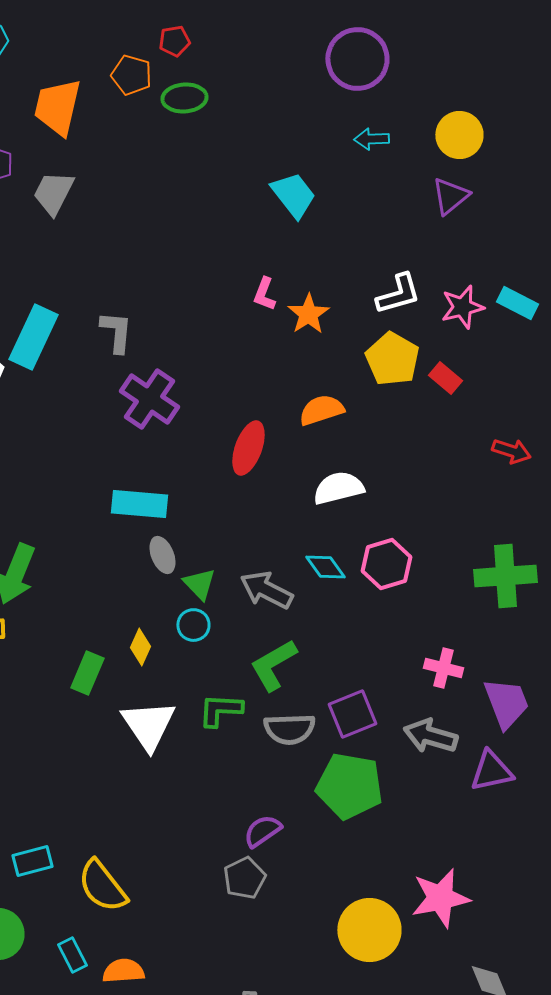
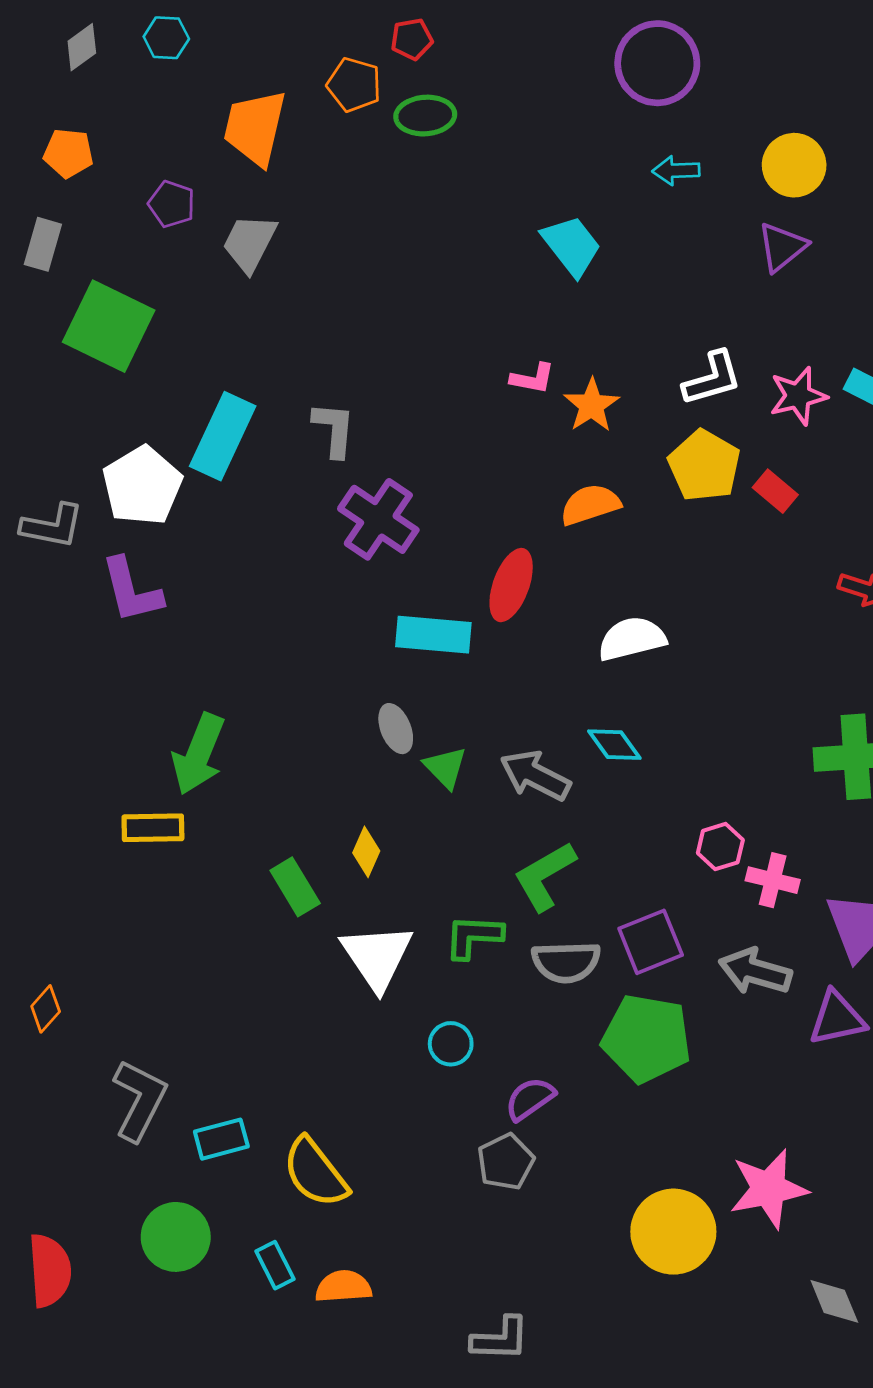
pink L-shape: (264, 294) -> (533, 378), turned -100
orange semicircle: (321, 410) -> (590, 505), moved
cyan rectangle: (139, 504) -> (433, 635), moved
pink hexagon: (386, 564) -> (720, 847), moved, size x0.7
cyan circle: (193, 625) -> (451, 1044), moved
green rectangle: (87, 673) -> (295, 887), turned -54

